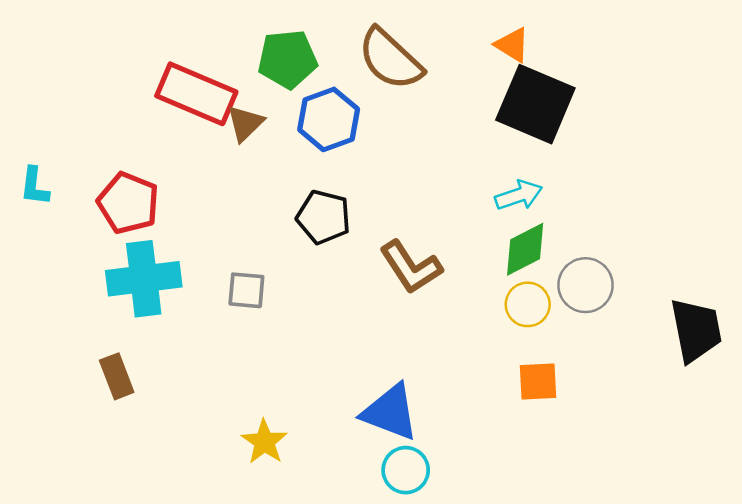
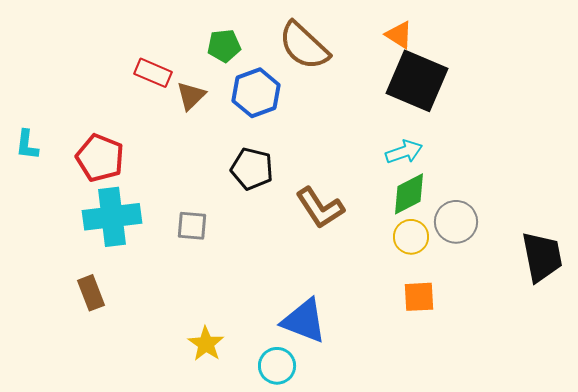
green pentagon: (288, 59) -> (224, 46), size x0.7
red rectangle: (196, 94) -> (153, 73), size x0.6
cyan circle: (406, 470) -> (277, 366), moved

